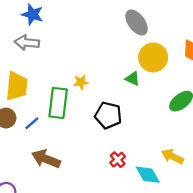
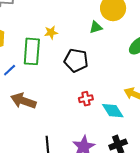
green triangle: (132, 79) -> (96, 27), turned -40
red cross: (118, 160) -> (86, 99), turned 32

